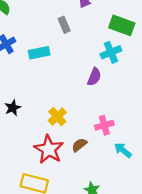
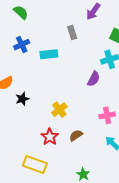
pink cross: (104, 125) -> (107, 115), moved
red star: (49, 149) -> (50, 137), size x0.7

